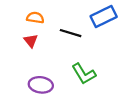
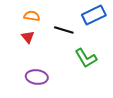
green L-shape: (84, 74) -> (86, 58), moved

